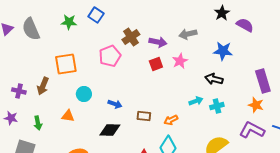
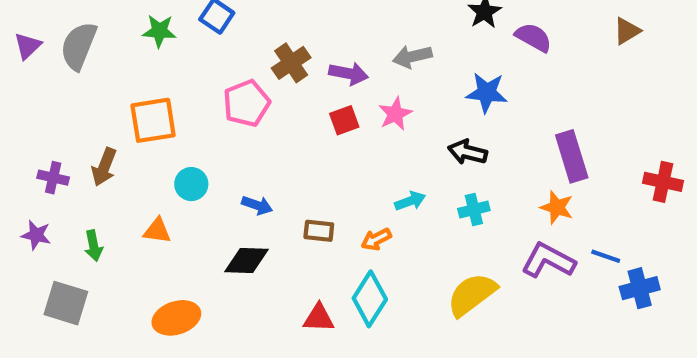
gray semicircle: (31, 29) -> (79, 46), turned 45
cyan arrow: (196, 101) -> (410, 201), moved

